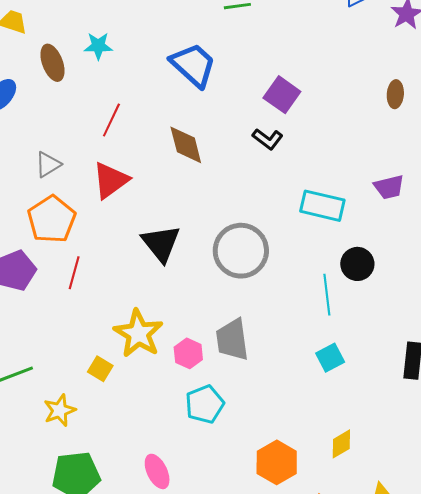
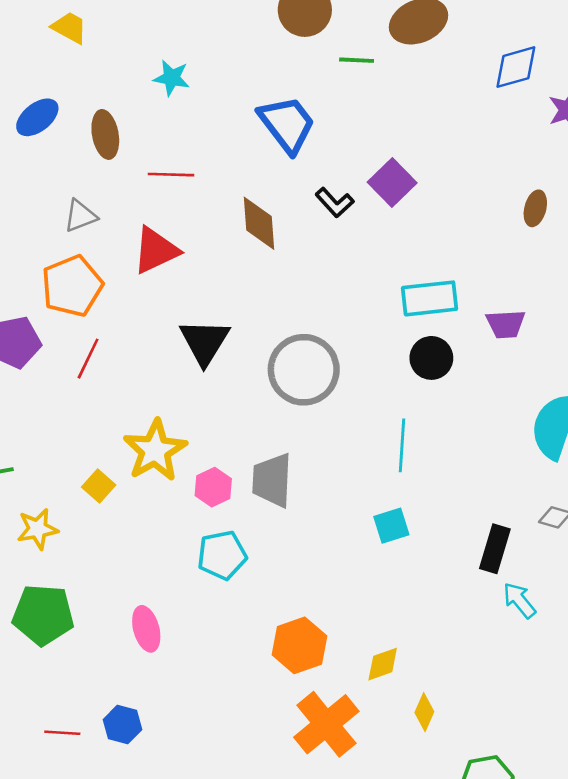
brown ellipse: (52, 63) -> (105, 134), moved
red line: (111, 120) -> (171, 175), turned 56
black L-shape: (268, 139) -> (335, 203), moved
cyan rectangle: (322, 206) -> (430, 298), moved, turned -30
black circle: (357, 264) -> (431, 358), moved
yellow diamond: (341, 444) -> (383, 664), moved

